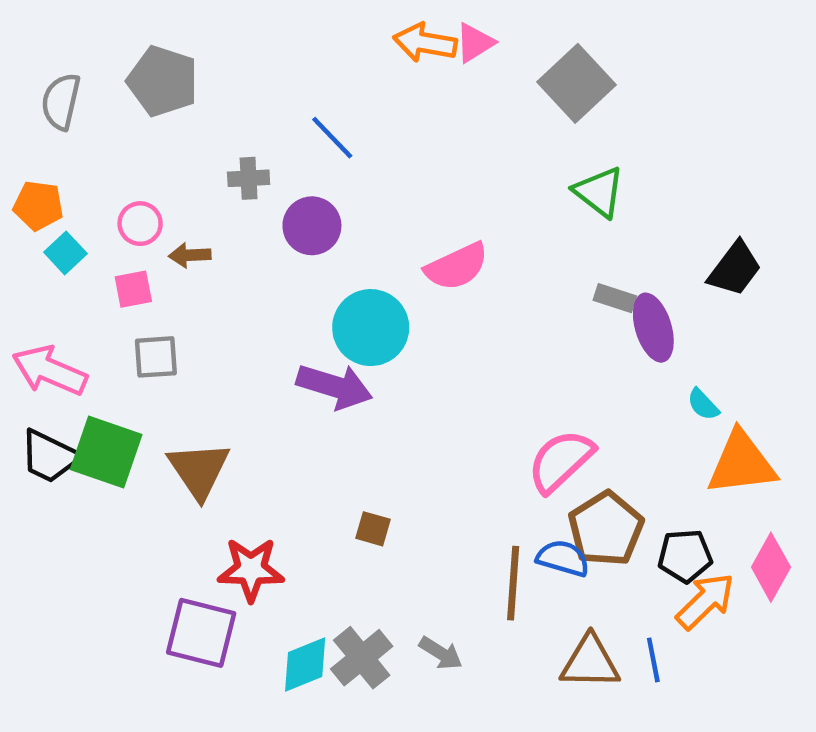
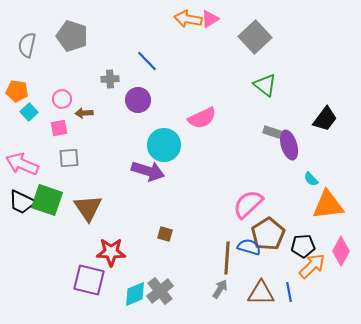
gray arrow: (441, 653) -> (220, 289), moved, turned -90

